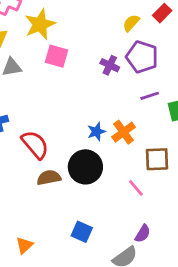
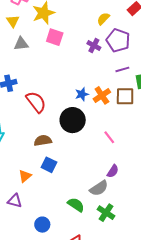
yellow semicircle: (131, 23) -> (103, 19), moved
brown square: (157, 159) -> (125, 96), moved
brown semicircle: (49, 178) -> (43, 141), moved
blue square: (82, 232) -> (49, 165), moved

